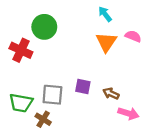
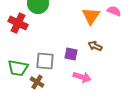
brown arrow: (111, 94) -> (95, 46), moved
pink arrow: (128, 113) -> (82, 77), moved

